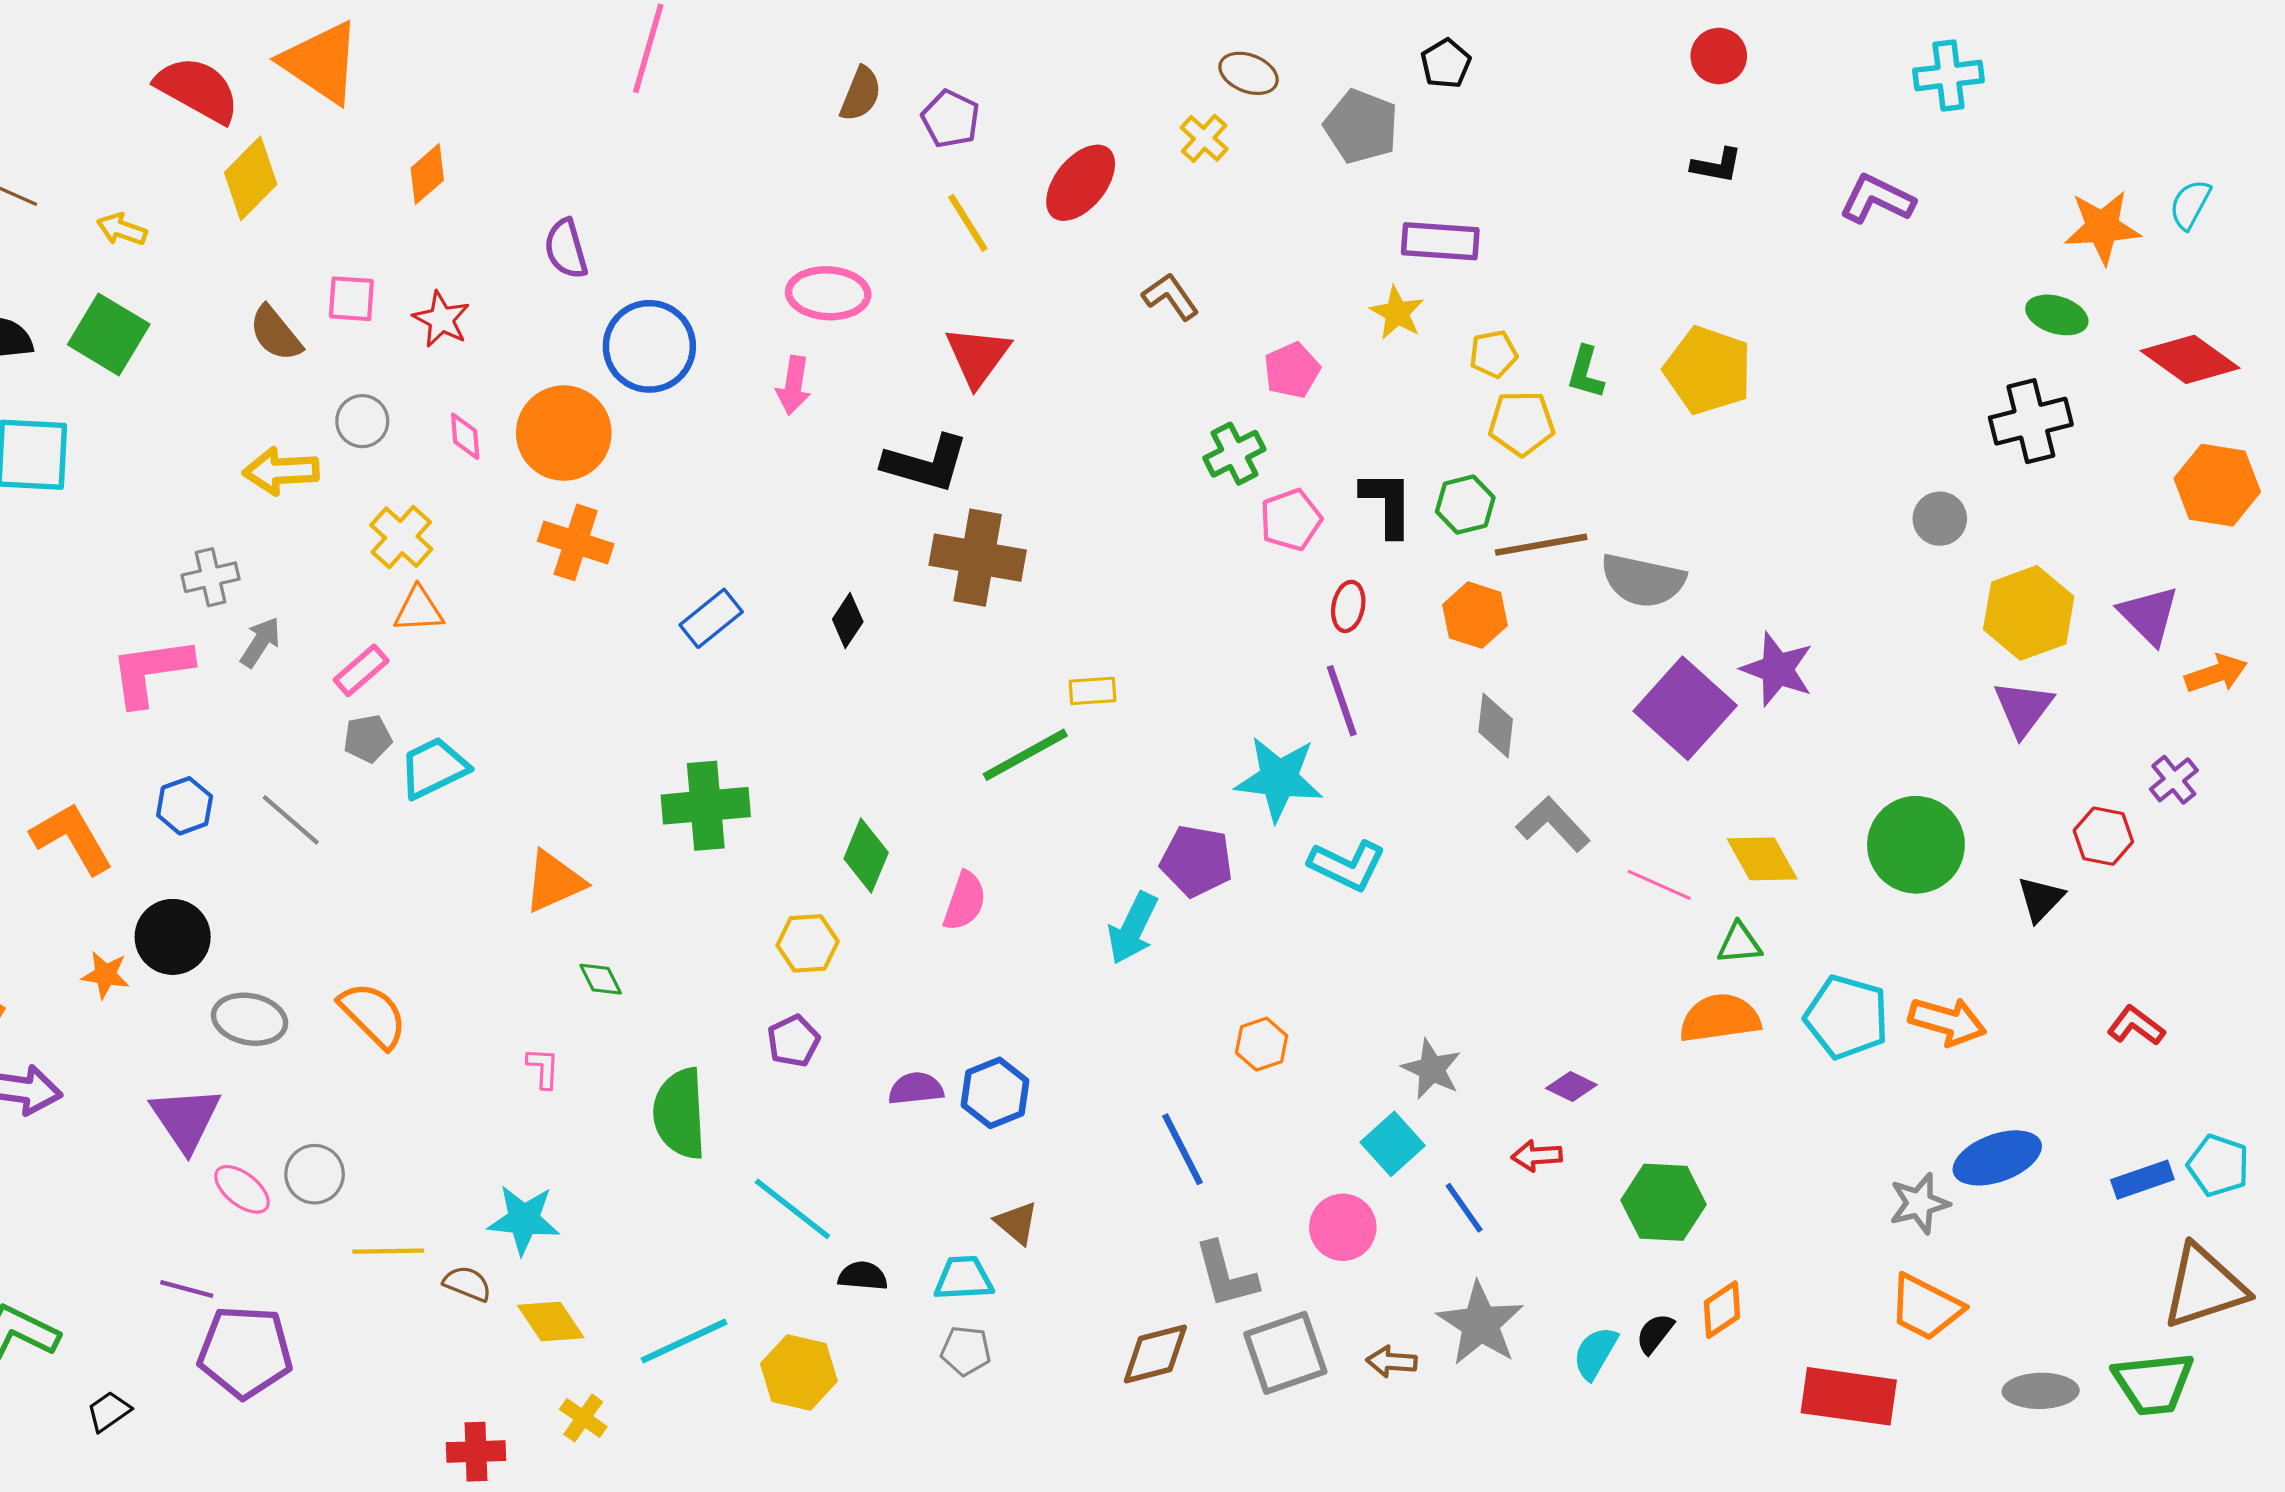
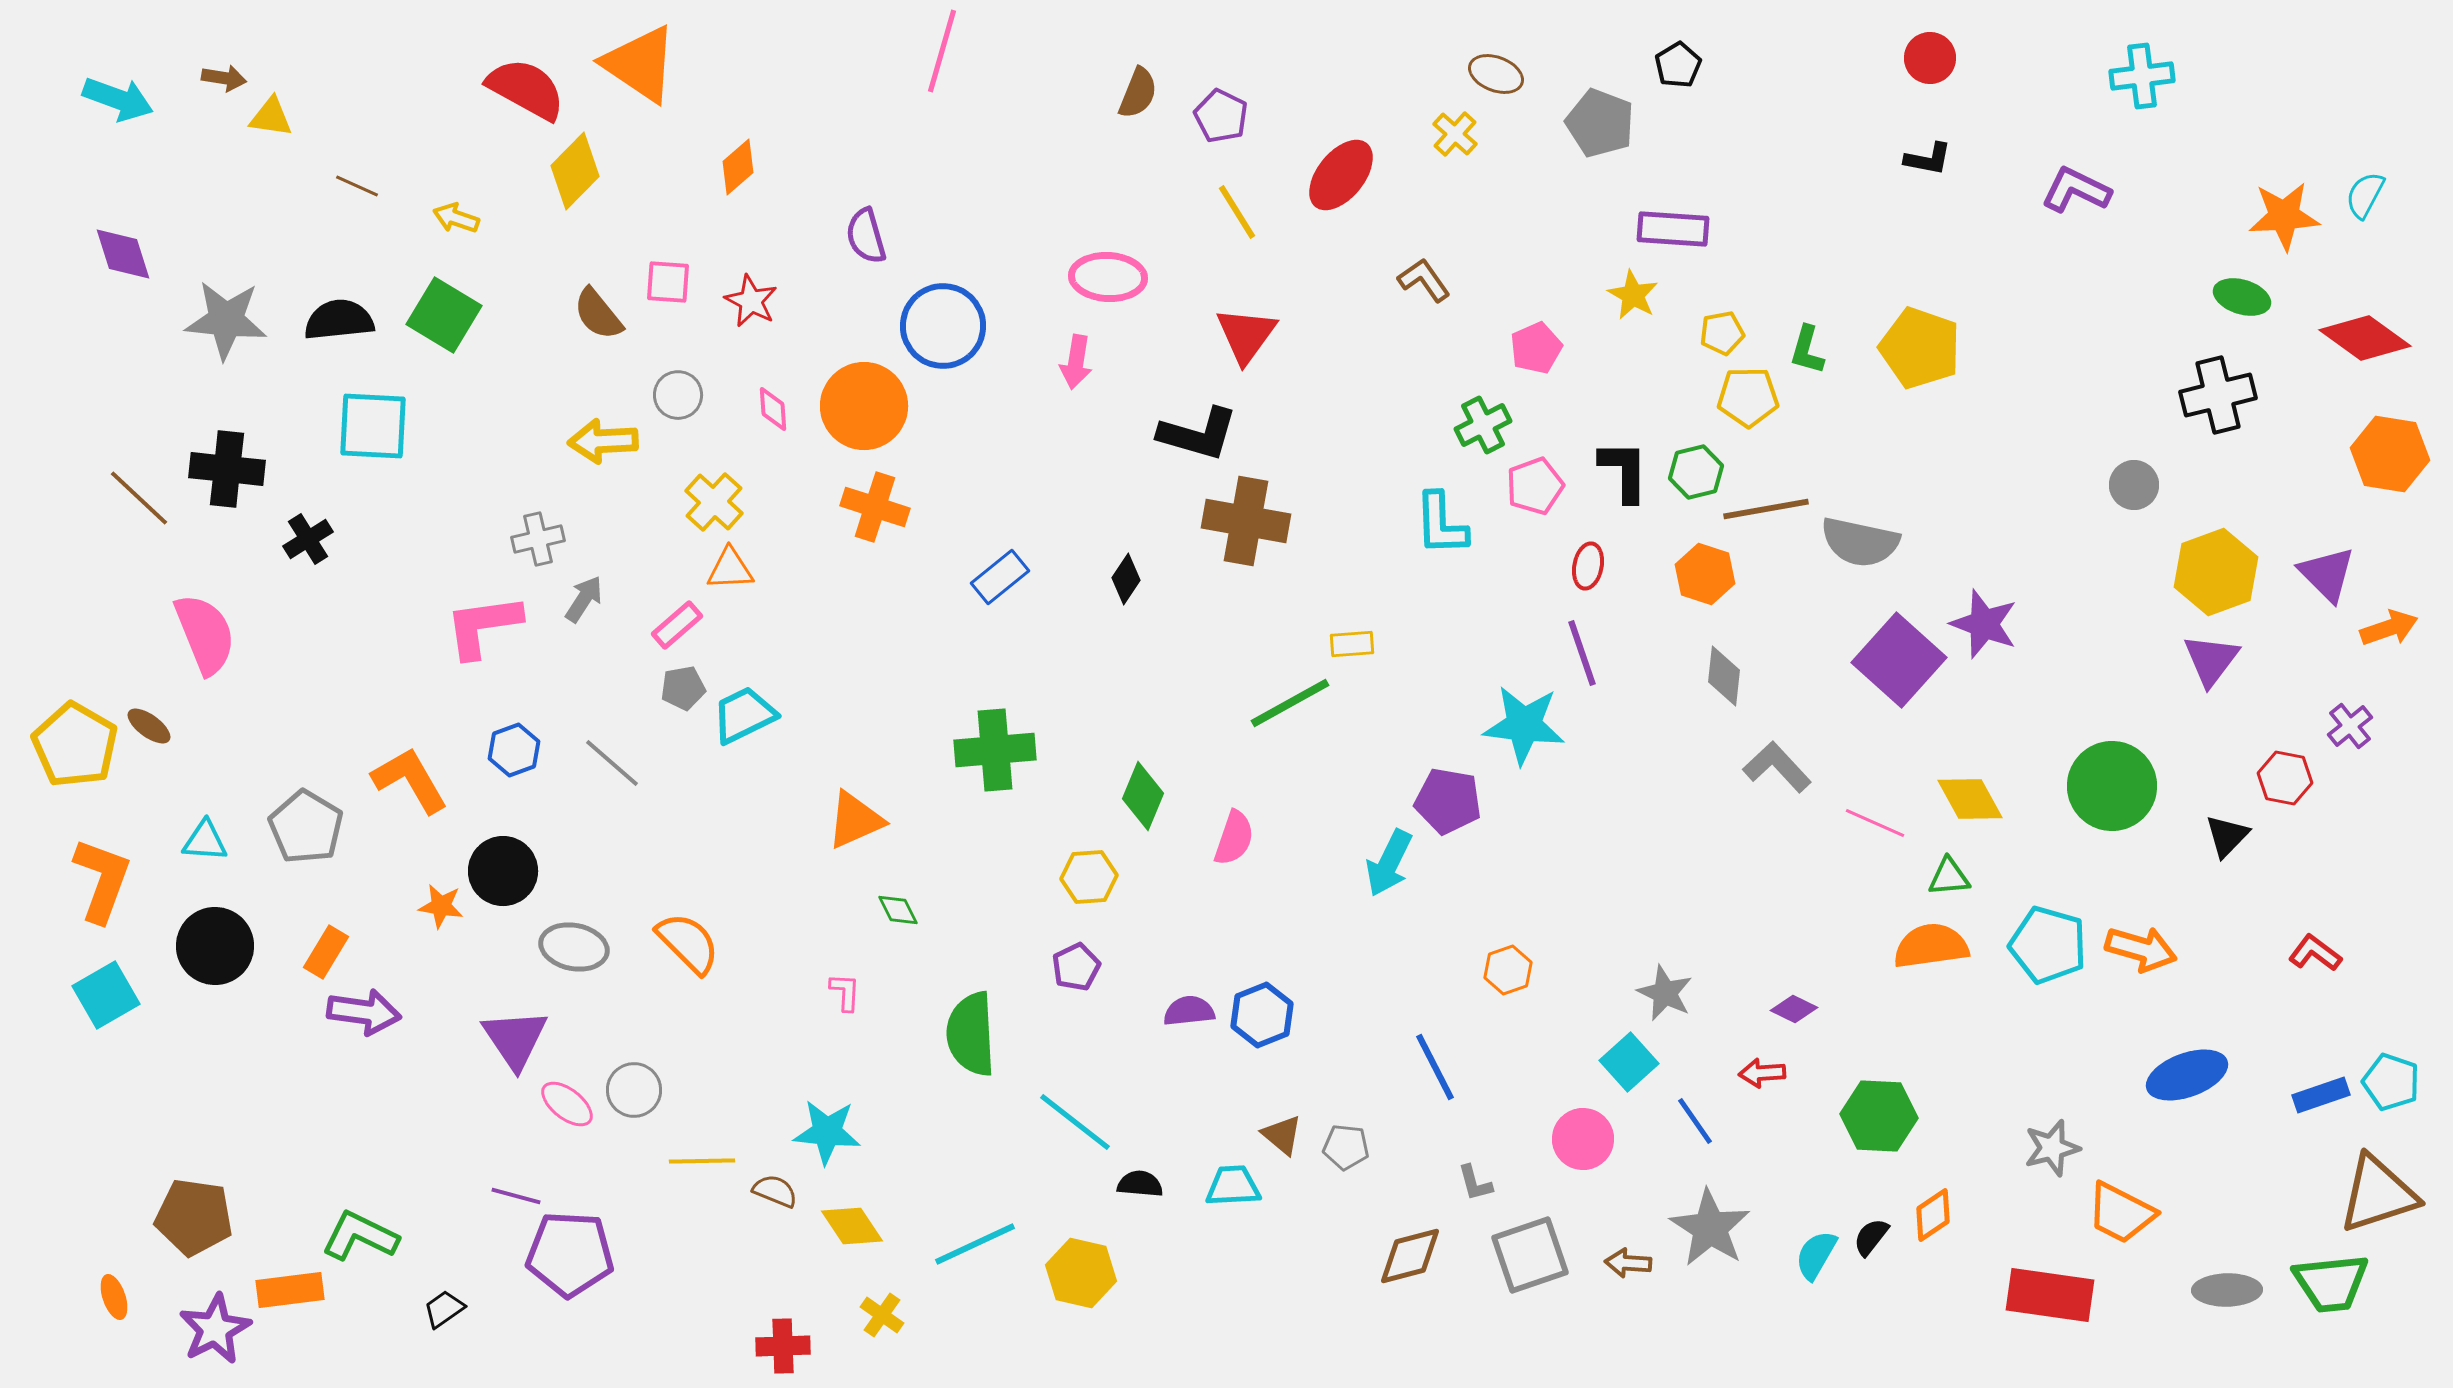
cyan L-shape: (1347, 865) -> (1441, 524), moved, turned 62
gray star: (1919, 1203) -> (2052, 1148), moved
gray L-shape: (1226, 1275) -> (1475, 1183), size x0.6
gray pentagon: (966, 1351) -> (1346, 1147), moved

